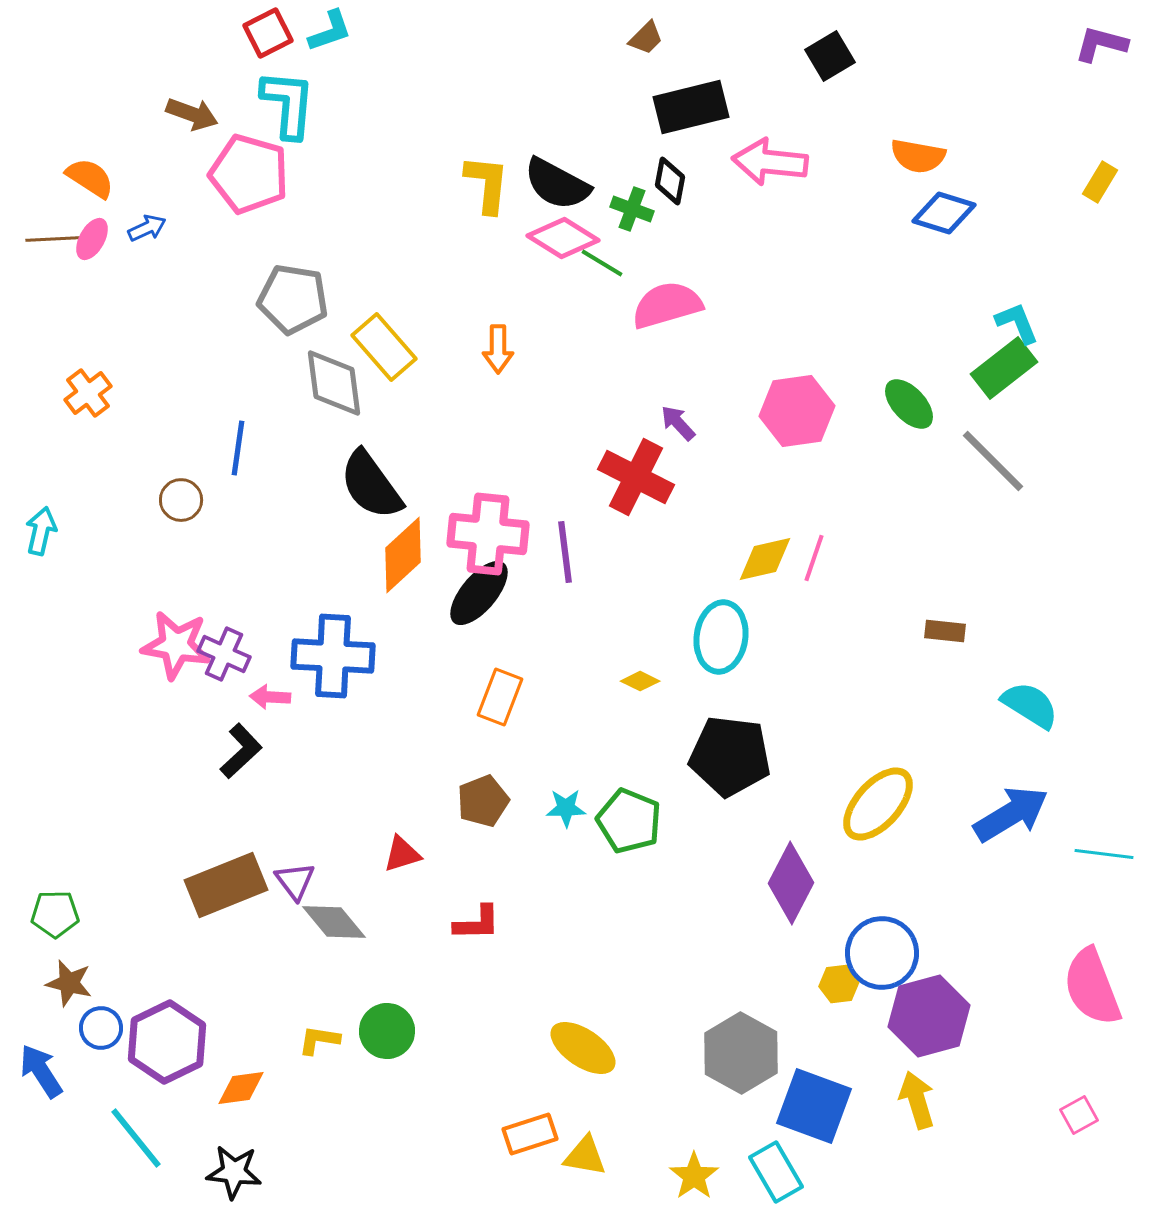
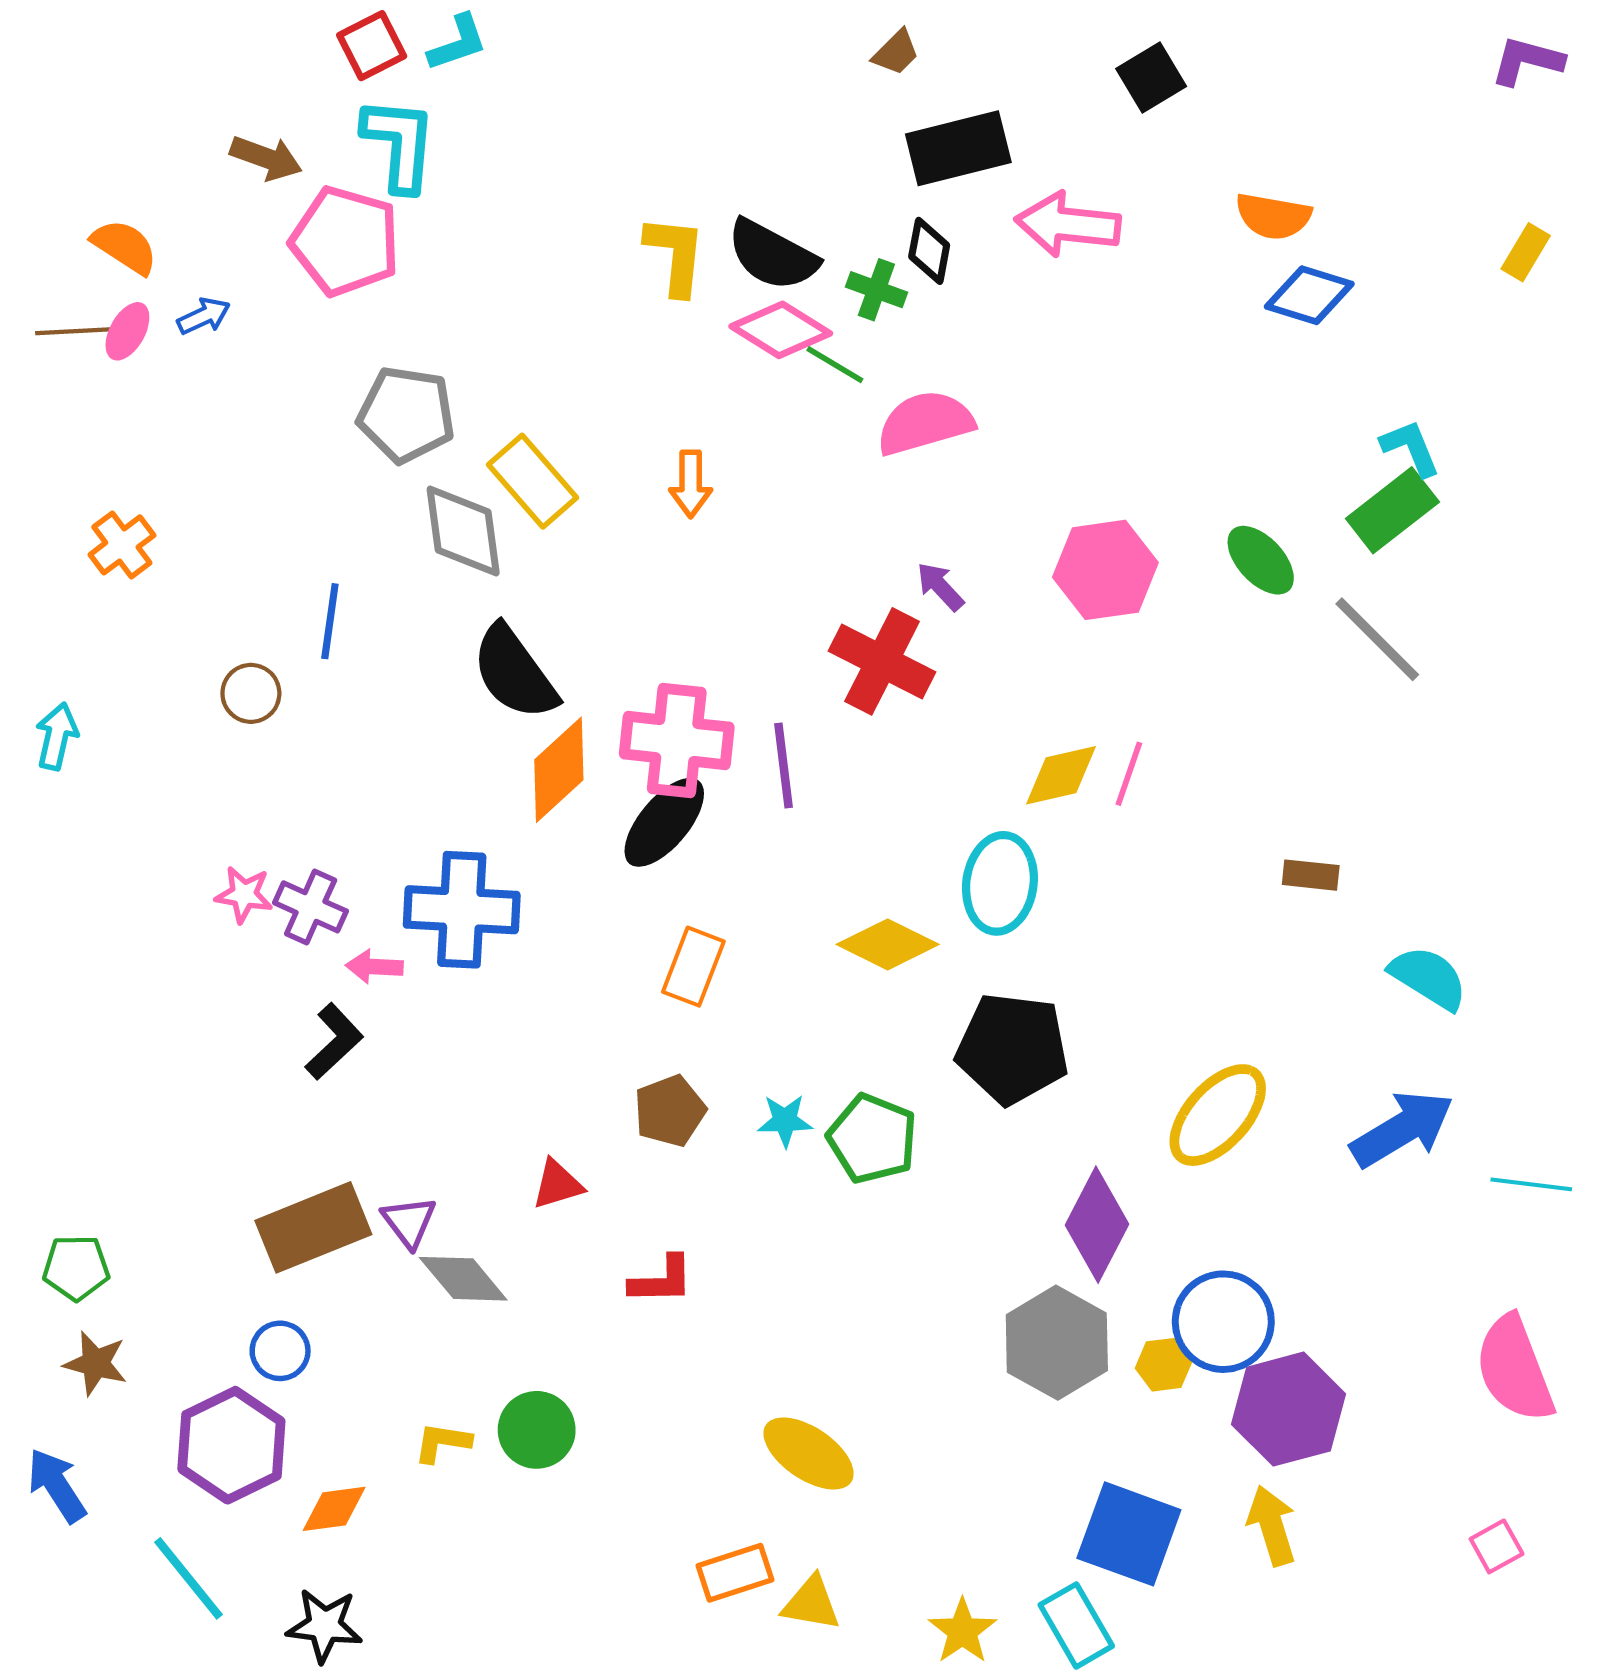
pink star: (176, 645) -> (244, 894), size x0.6
yellow diamond: (640, 681) -> (888, 944), size x1.8
blue circle: (101, 1028) -> (280, 1351), moved
gray hexagon: (741, 1053) -> (1057, 1343), moved

